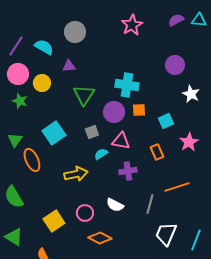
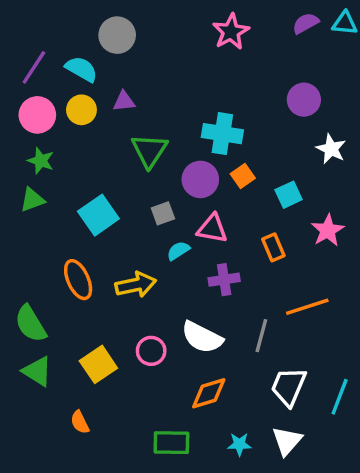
gray circle: (75, 32) -> (117, 35), moved
yellow circle: (42, 83) -> (81, 110), moved
orange square: (139, 110) -> (243, 176), turned -32
green triangle: (15, 140) -> (32, 200), moved, turned 35
orange ellipse: (32, 160) -> (78, 280), moved
white semicircle: (115, 205) -> (202, 337), size x1.4
green triangle: (14, 237) -> (37, 371), moved
orange diamond: (100, 238) -> (209, 393), moved, turned -45

